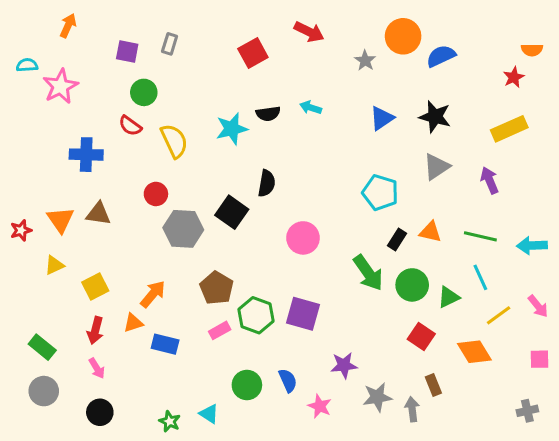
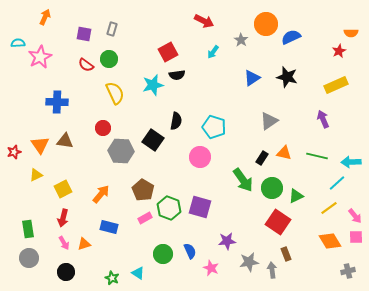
red square: (253, 53) -> (168, 52), moved
green circle: (144, 92) -> (109, 59), moved
cyan arrow: (311, 108) -> (213, 52), moved, turned -72
red semicircle: (130, 126) -> (86, 65), moved
gray triangle: (436, 167) -> (269, 121), moved
cyan pentagon: (380, 192) -> (214, 127), moved
cyan line: (480, 277) -> (337, 183), moved, turned 72
pink arrow: (538, 306) -> (355, 216), moved
orange triangle: (133, 323) -> (84, 244), moved
red square: (421, 336) -> (278, 222), size x1.4
green rectangle: (42, 347) -> (28, 229), turned 42
orange diamond: (474, 352) -> (330, 241), moved

